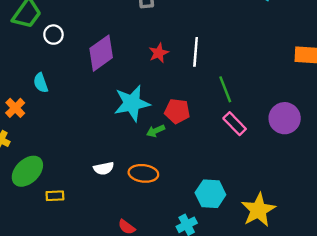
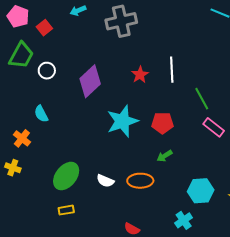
green arrow: (156, 131) -> (165, 156), moved
white semicircle: (104, 168) -> (105, 181), turned 42
green ellipse: (27, 171) -> (66, 176), moved

